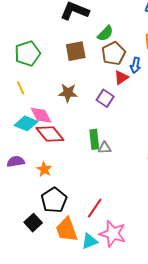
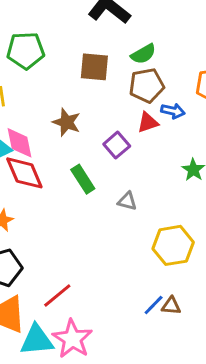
blue arrow: (136, 65) -> (173, 111), turned -105
green rectangle: (94, 139) -> (83, 179), moved, turned -42
gray triangle: (105, 148) -> (127, 201), moved
cyan triangle: (90, 241) -> (37, 340), size x1.4

